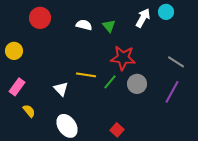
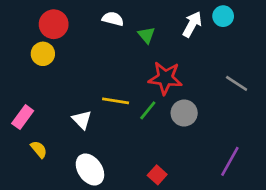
white semicircle: (84, 25) -> (113, 19), moved
yellow circle: (14, 51) -> (43, 54), moved
purple line: (172, 92) -> (230, 161), moved

